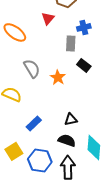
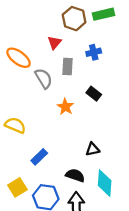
gray rectangle: (71, 43) -> (68, 66), moved
gray semicircle: (32, 68) -> (44, 78), moved
black triangle: (71, 119) -> (93, 149), moved

